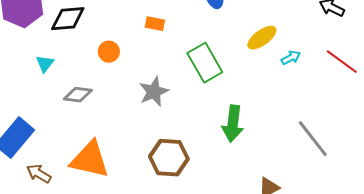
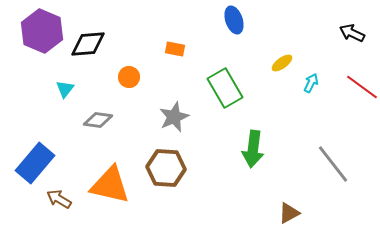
yellow ellipse: (262, 38) -> (282, 63), size x0.7
cyan arrow: (291, 58) -> (311, 83), turned -36
brown hexagon: (169, 158) -> (166, 168), moved

